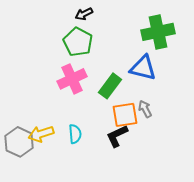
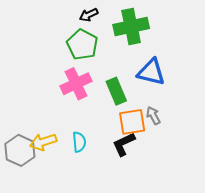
green cross: (158, 32) -> (131, 26), moved
green rectangle: (110, 86) -> (116, 91), turned -60

